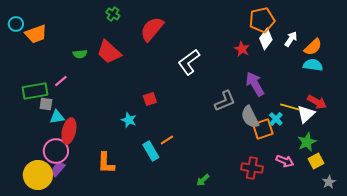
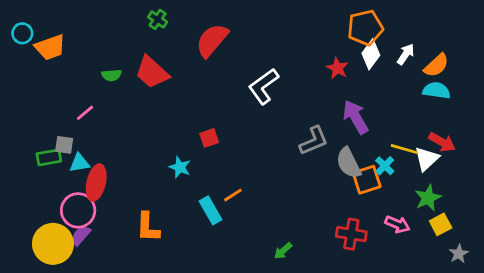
green rectangle: (35, 91) -> (49, 157), moved, size x0.7

